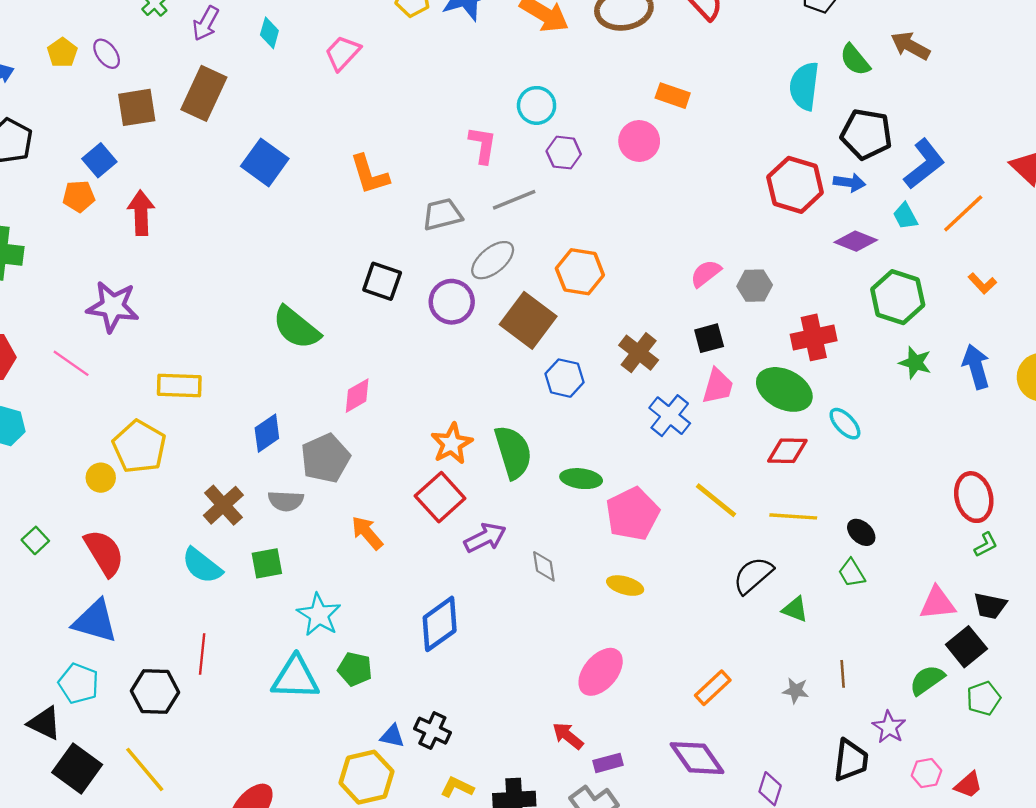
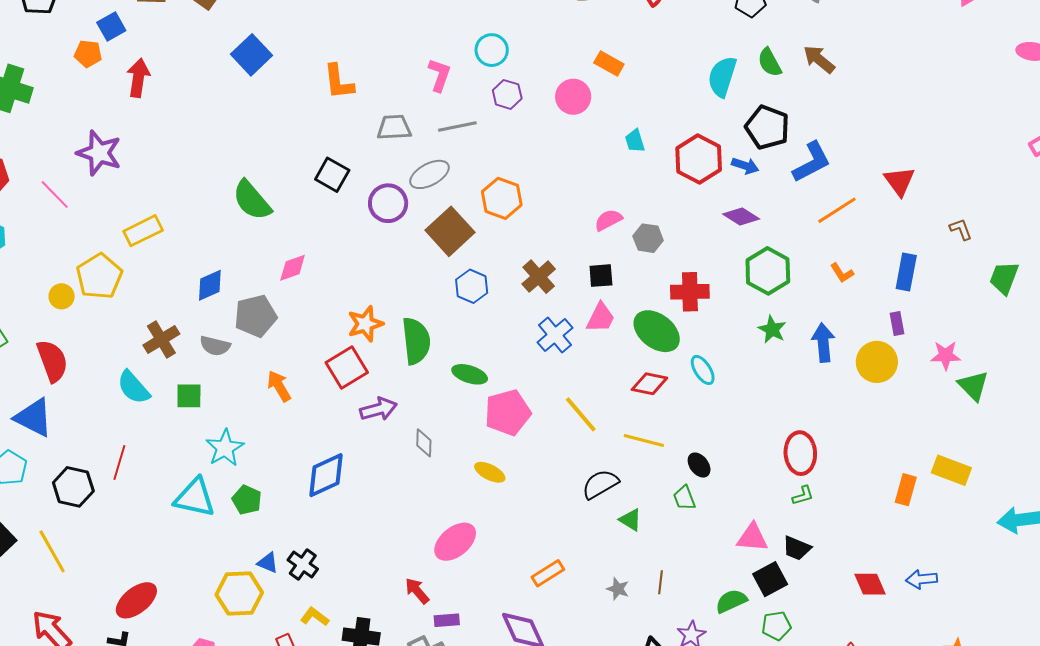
cyan trapezoid: (905, 216) -> (635, 141), moved
yellow rectangle: (179, 385) -> (143, 231), turned -39

